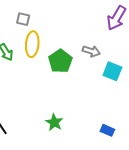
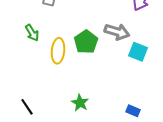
yellow ellipse: (32, 44) -> (58, 51), moved
gray arrow: (91, 51) -> (117, 32), size x1.4

